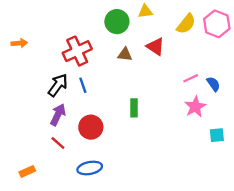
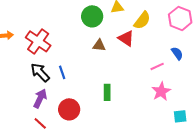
yellow semicircle: (186, 24) -> (142, 20), moved
red cross: (77, 51) -> (38, 41), moved, turned -30
blue semicircle: (213, 84) -> (177, 53), moved
black arrow: (58, 85) -> (40, 72), turned -80

